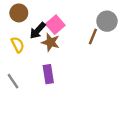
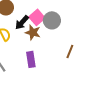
gray circle: (107, 21) -> (52, 20), moved
brown line: (93, 36) -> (70, 51), moved

